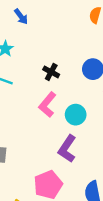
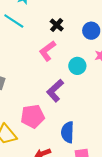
cyan circle: (76, 115) -> (77, 66), moved

